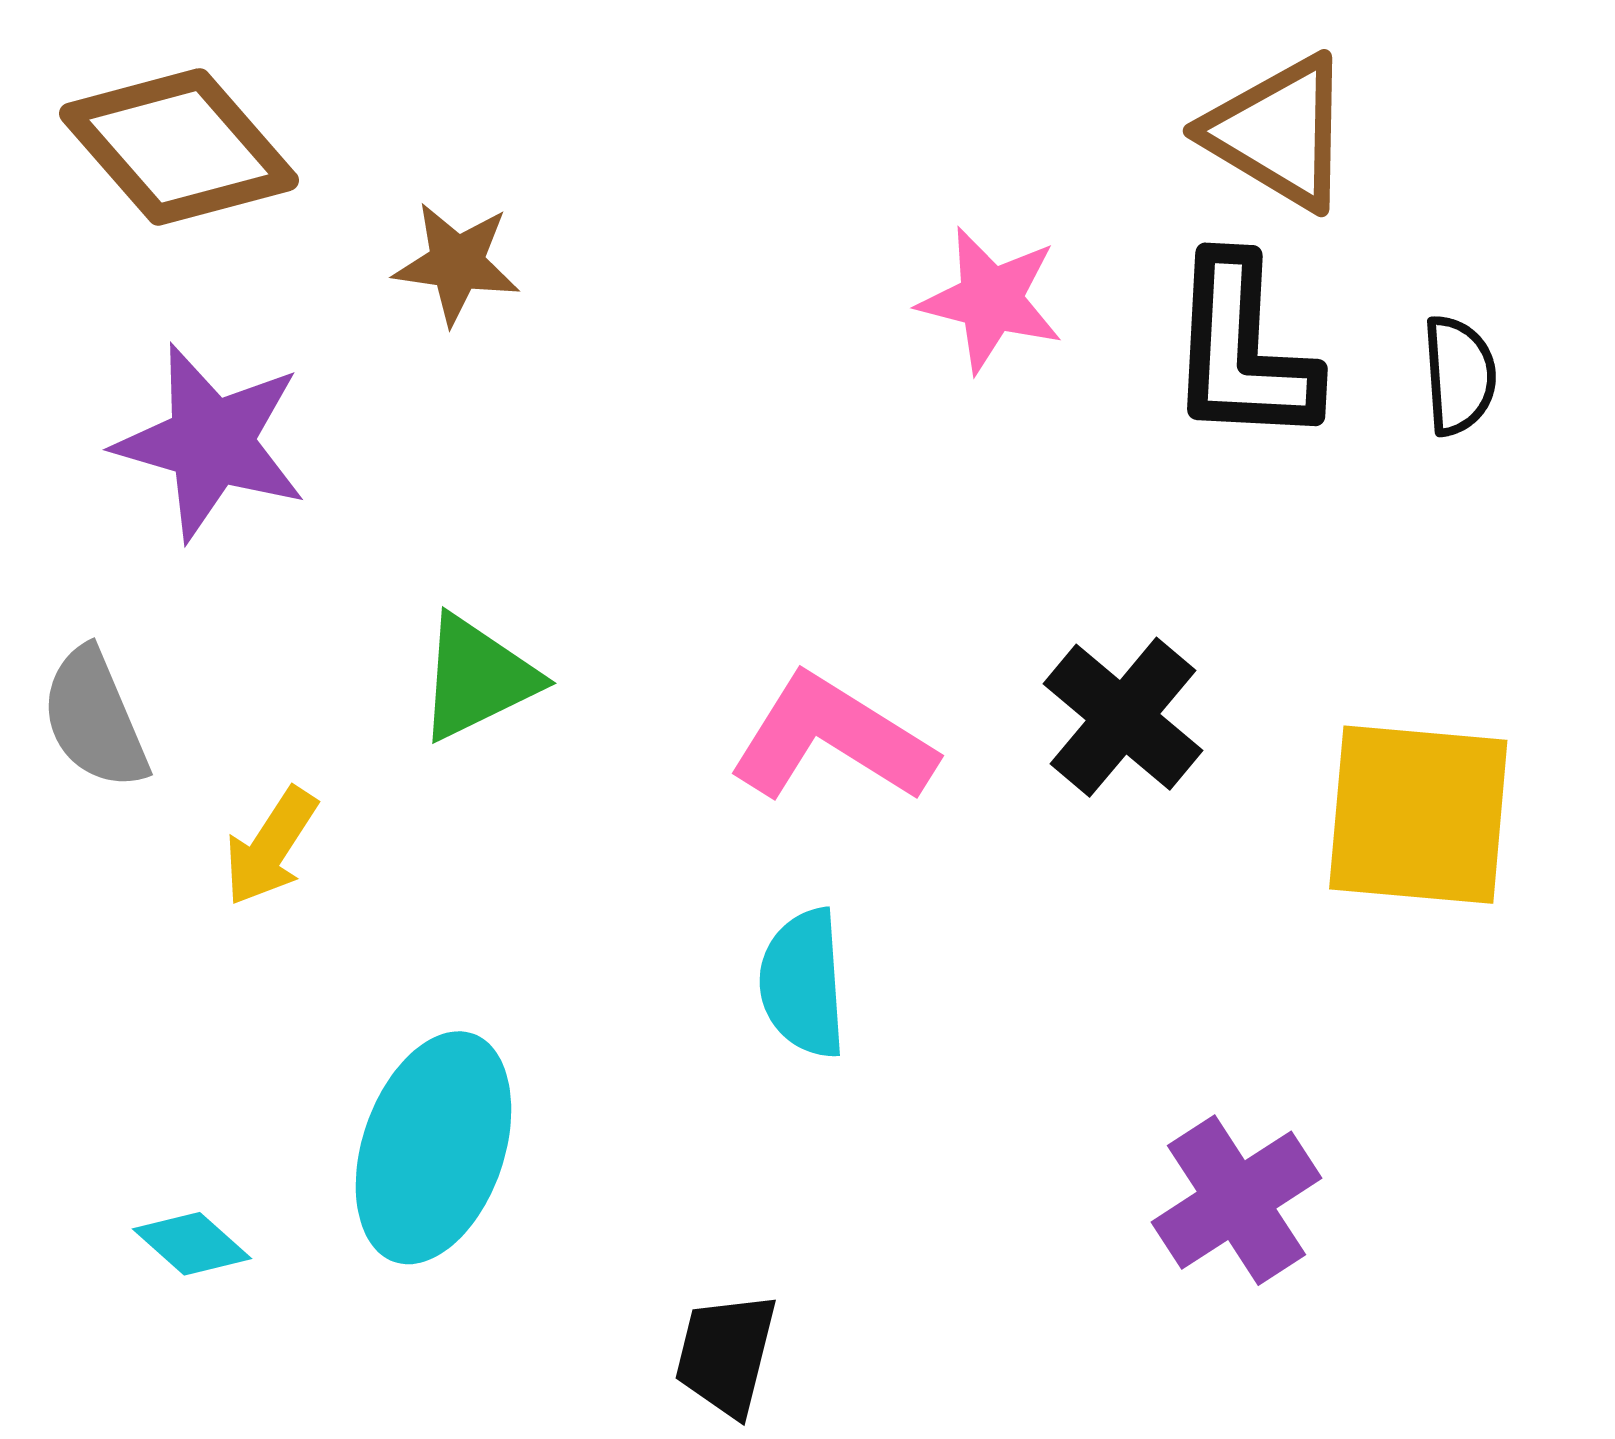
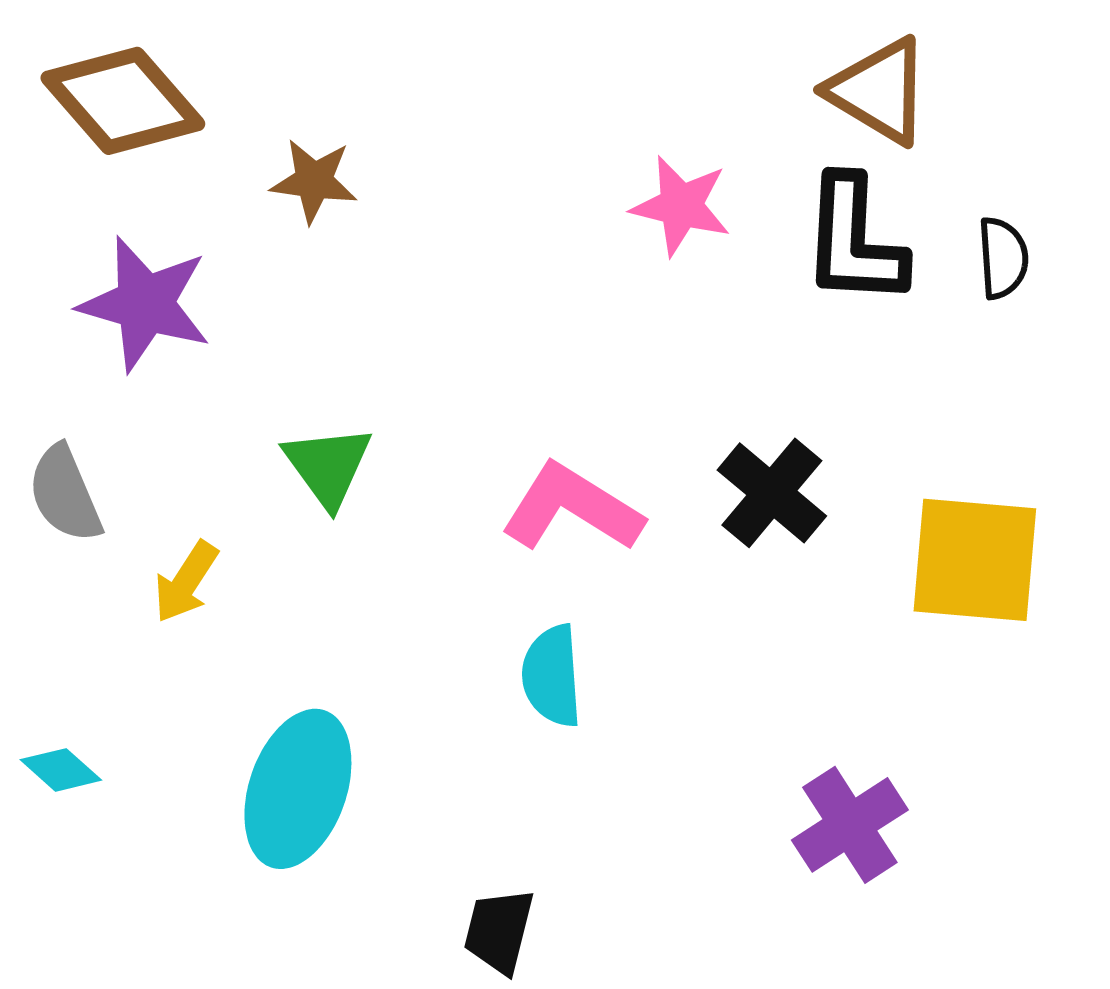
green triangle: (477, 678) -> (328, 466), turned -40
cyan diamond: (192, 1244) -> (61, 770), moved

